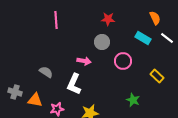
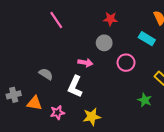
pink line: (56, 20) -> (56, 20), turned -30
gray cross: (15, 92) -> (14, 95), turned -32
green star: (133, 100) -> (145, 100), moved

